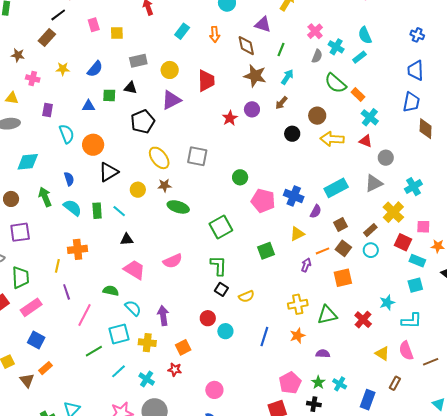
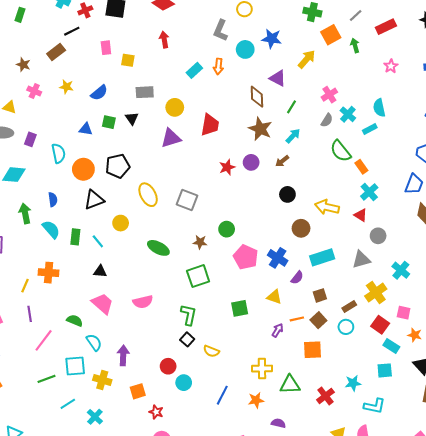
orange arrow: (215, 34) -> (218, 67), moved
black triangle: (131, 88) -> (132, 118), turned 32
purple rectangle: (48, 110) -> (30, 139), moved
brown circle: (317, 116) -> (301, 228), moved
black pentagon: (143, 122) -> (118, 166), moved
brown star: (164, 185) -> (200, 242), moved
cyan cross: (413, 187) -> (401, 270), turned -30
yellow triangle: (297, 234) -> (274, 297), turned 35
yellow semicircle: (246, 296) -> (211, 351), turned 35
red star: (175, 370) -> (156, 412), moved

